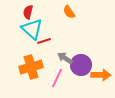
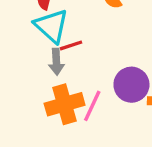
gray arrow: (65, 58) -> (56, 62), moved, turned -126
orange cross: (31, 67) -> (65, 104), moved

